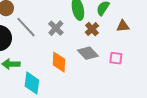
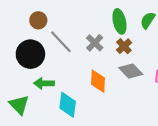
brown cross: (92, 29) -> (124, 46), moved

